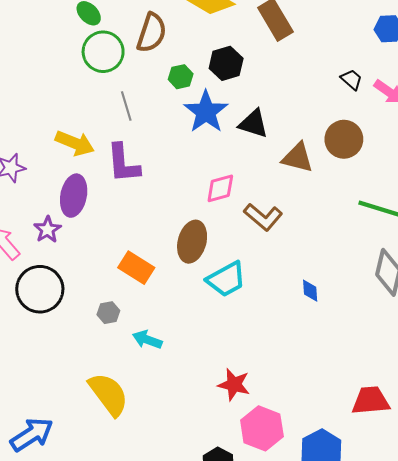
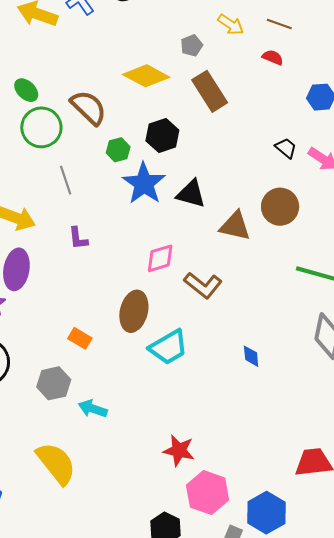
brown semicircle: (152, 33) -> (88, 107), turned -63
purple L-shape: (123, 163) -> (78, 238), moved, size x0.6
orange rectangle: (136, 268) -> (80, 338), size x0.7
gray hexagon: (108, 313) -> (54, 383), size x1.5

